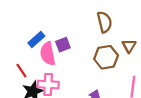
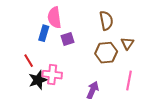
blue rectangle: (36, 39) -> (44, 33), turned -35
pink semicircle: (48, 54) -> (54, 18), moved

